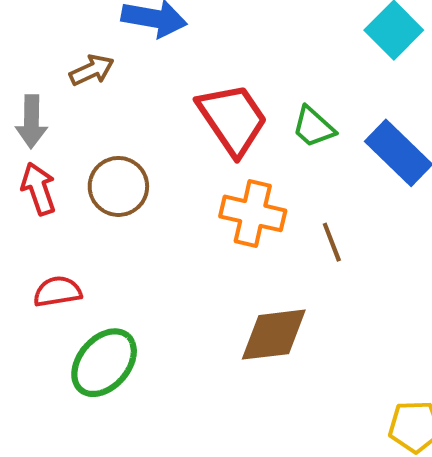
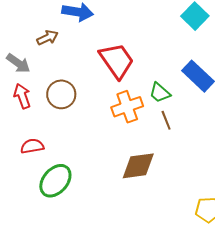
gray arrow: (31, 122) -> (18, 63), turned -55
green trapezoid: (314, 127) -> (160, 93), moved
orange cross: (253, 213) -> (127, 107), turned -32

